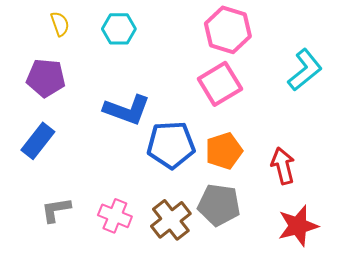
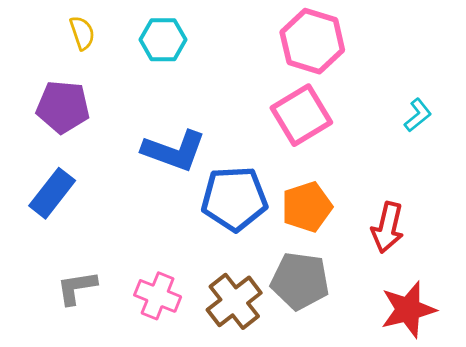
cyan L-shape: (305, 70) -> (418, 115), moved, size x0.6
red arrow: (283, 166) -> (388, 227), turned -153

